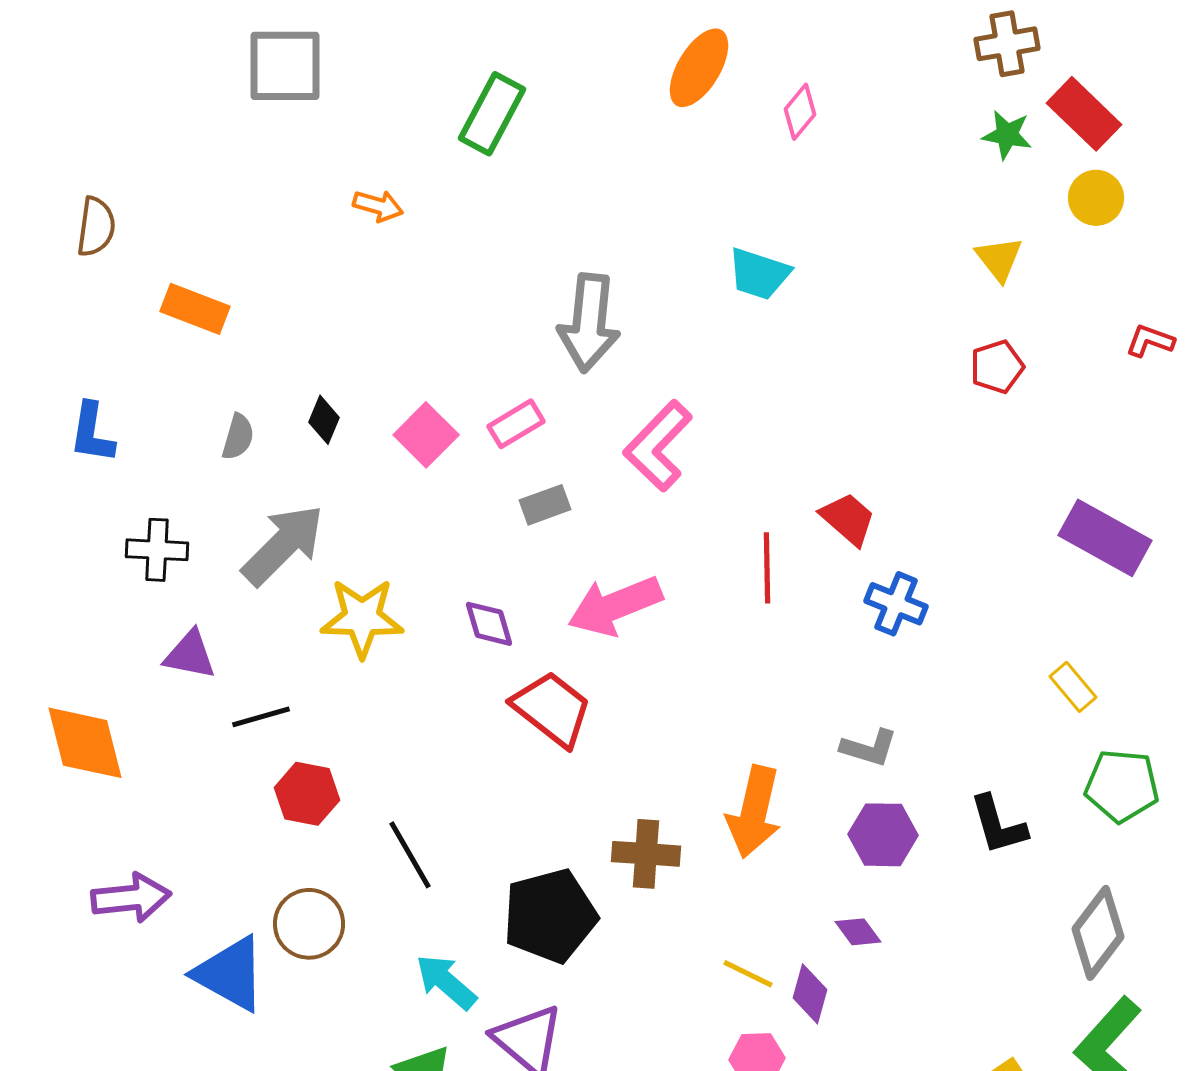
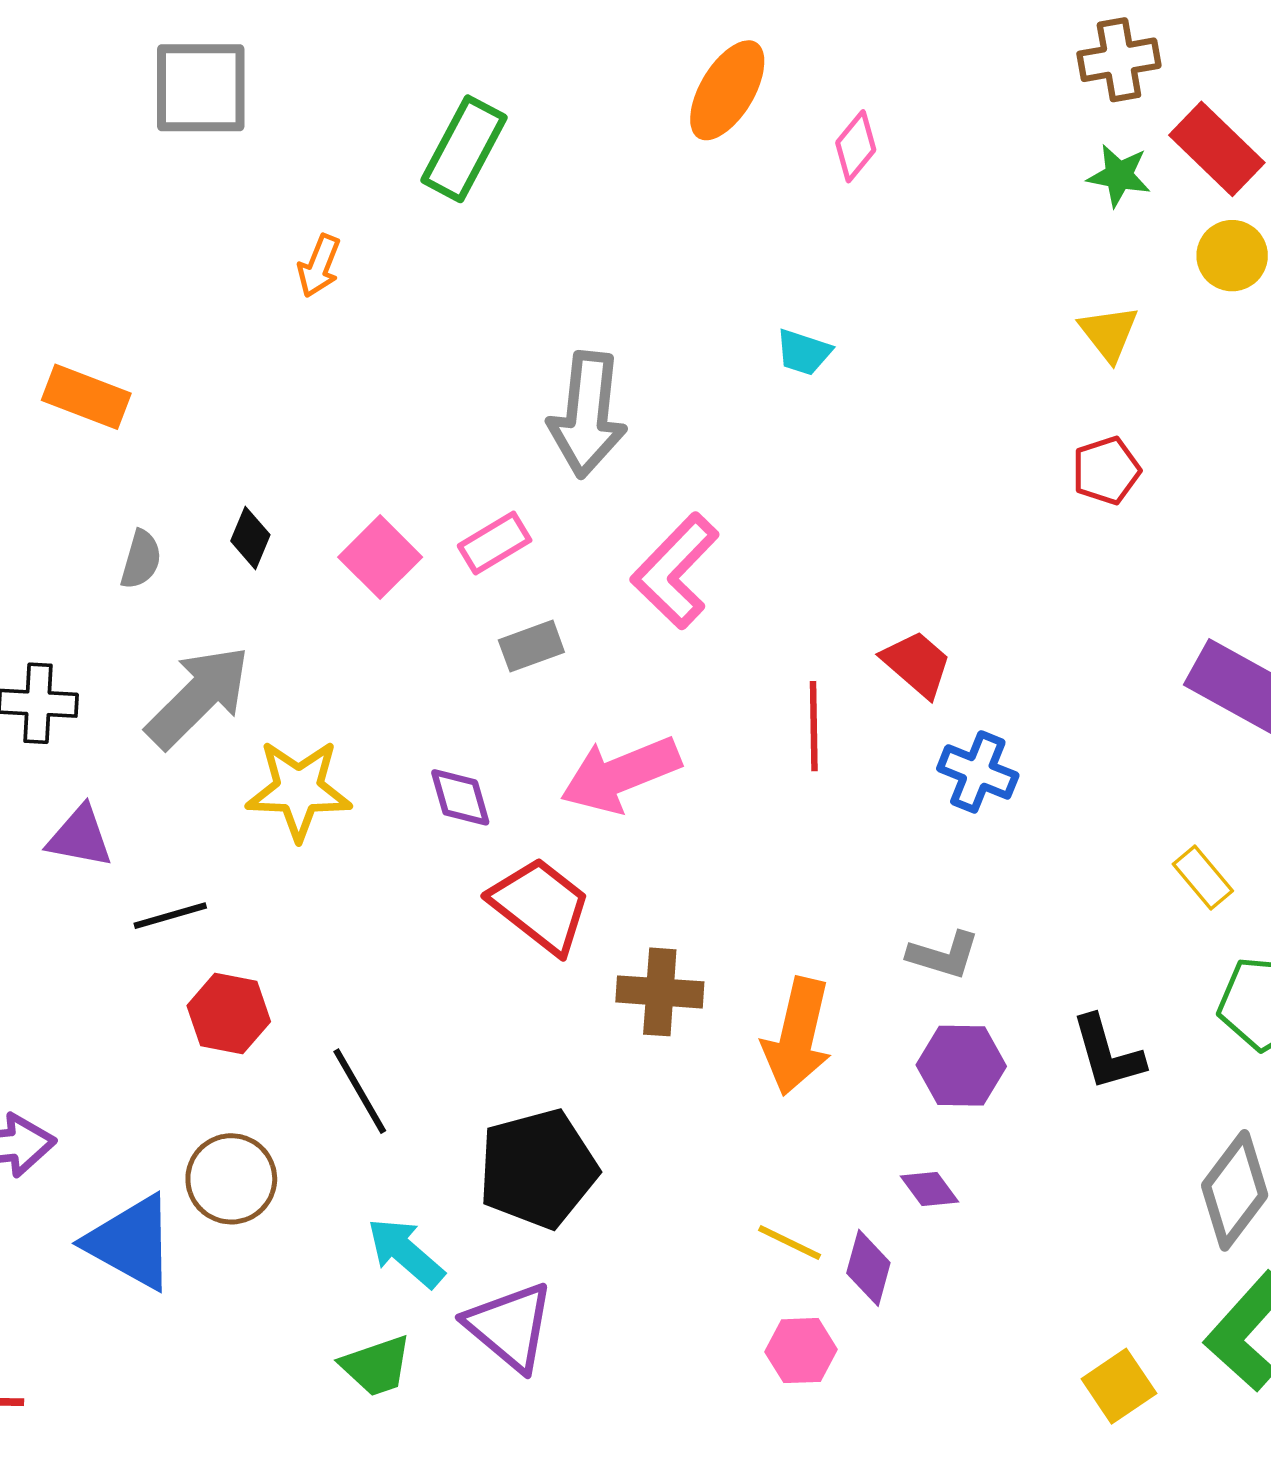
orange arrow: (378, 206) -> (319, 266), turned 96
cyan trapezoid: (759, 274) -> (804, 352), size x0.7
brown cross: (646, 854) -> (660, 992), moved

